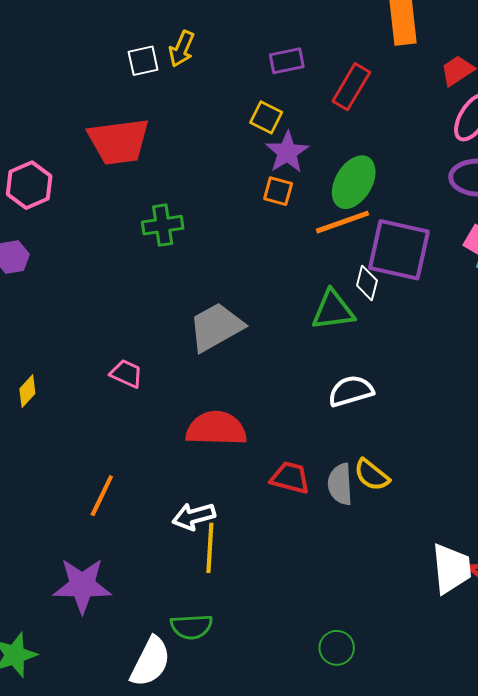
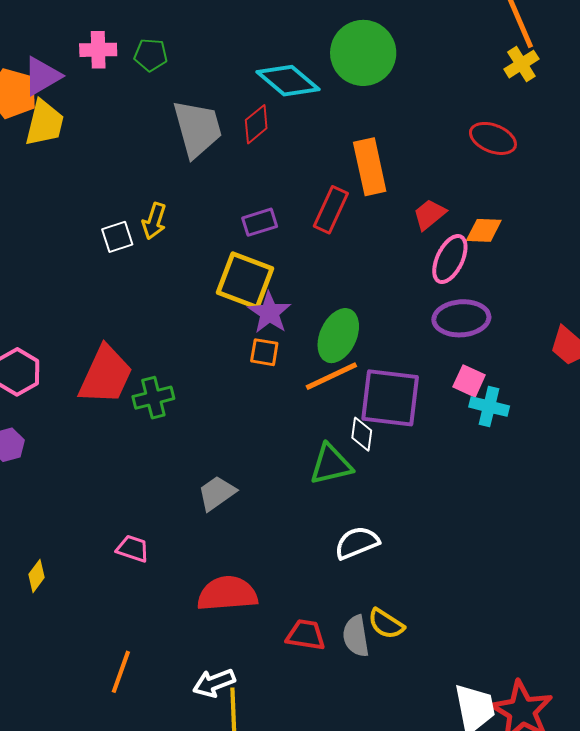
red rectangle: (351, 87) -> (331, 210), moved
yellow square: (266, 117) -> (245, 280), size x1.8
red trapezoid: (119, 141) -> (106, 375), moved, turned -52
gray trapezoid: (216, 327) -> (217, 493), size x0.7

